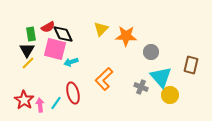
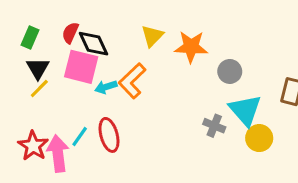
red semicircle: (48, 27) -> (70, 33), turned 144
green rectangle: (31, 34) -> (30, 37), moved, turned 32
orange L-shape: (104, 79) -> (132, 81), moved
cyan line: (56, 103) -> (80, 136), moved
pink arrow: (40, 105) -> (58, 154), size x1.6

